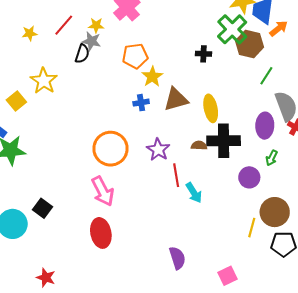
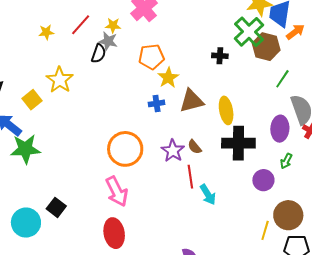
brown semicircle: (199, 145) -> (195, 147), moved, turned -133

